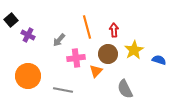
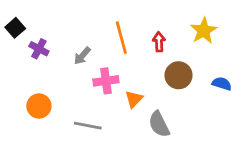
yellow star: (134, 50) -> (204, 31), moved
brown circle: (108, 54) -> (179, 75), moved
orange circle: (28, 76) -> (39, 106), size x0.7
gray semicircle: (125, 89) -> (159, 124), moved

